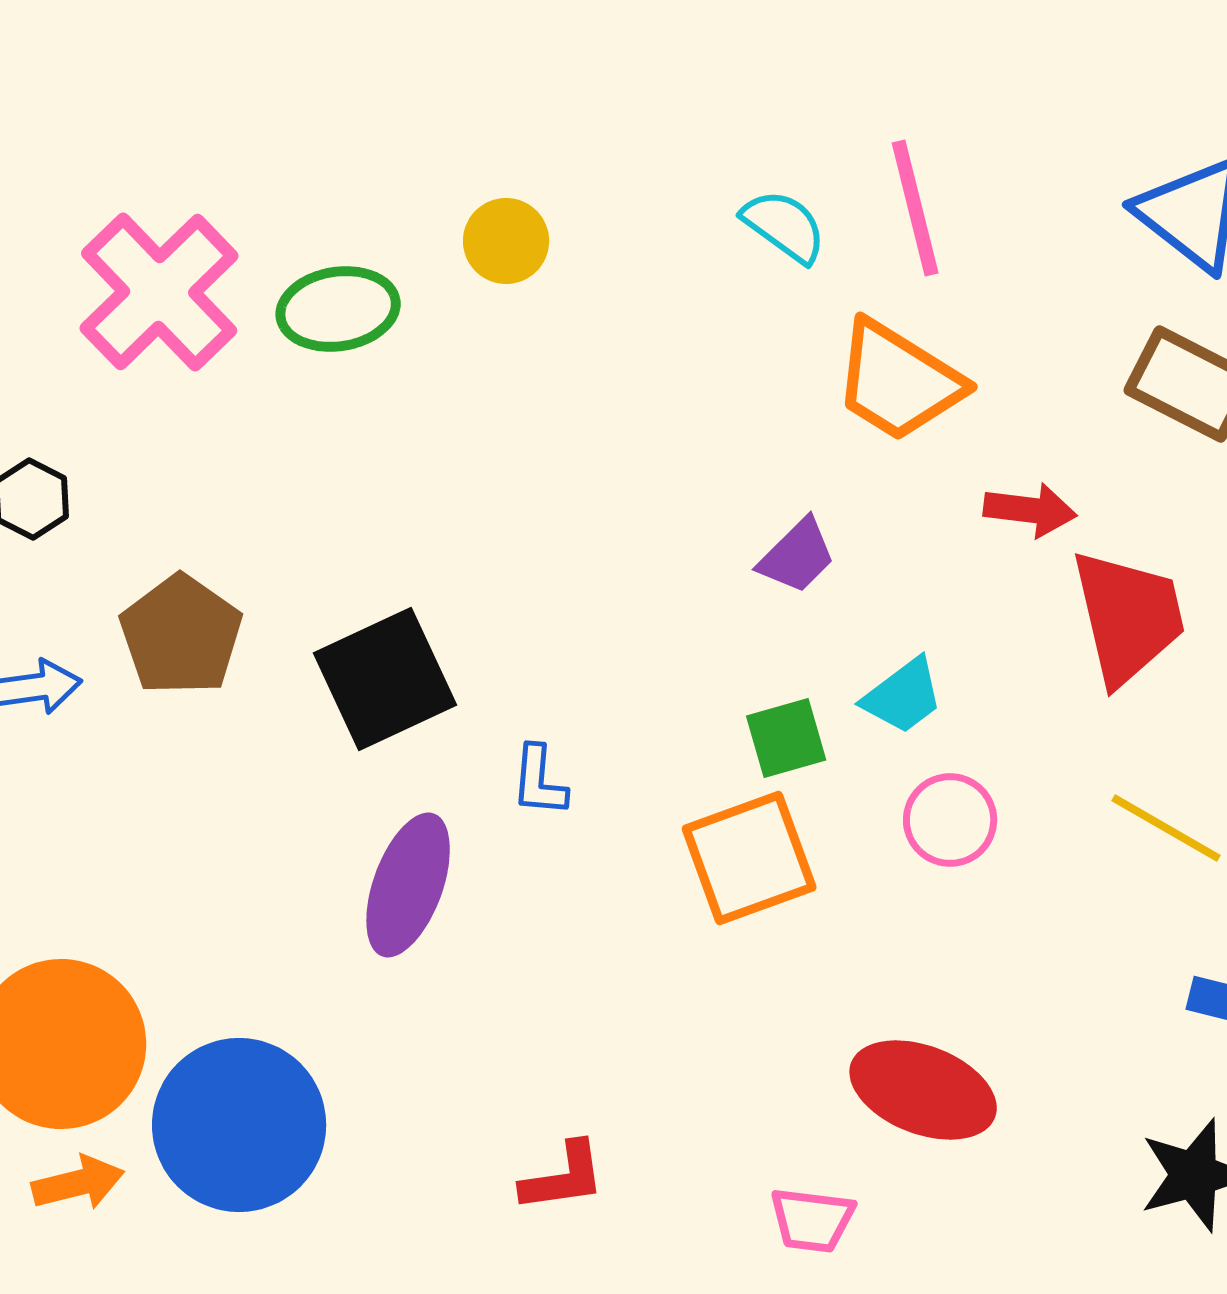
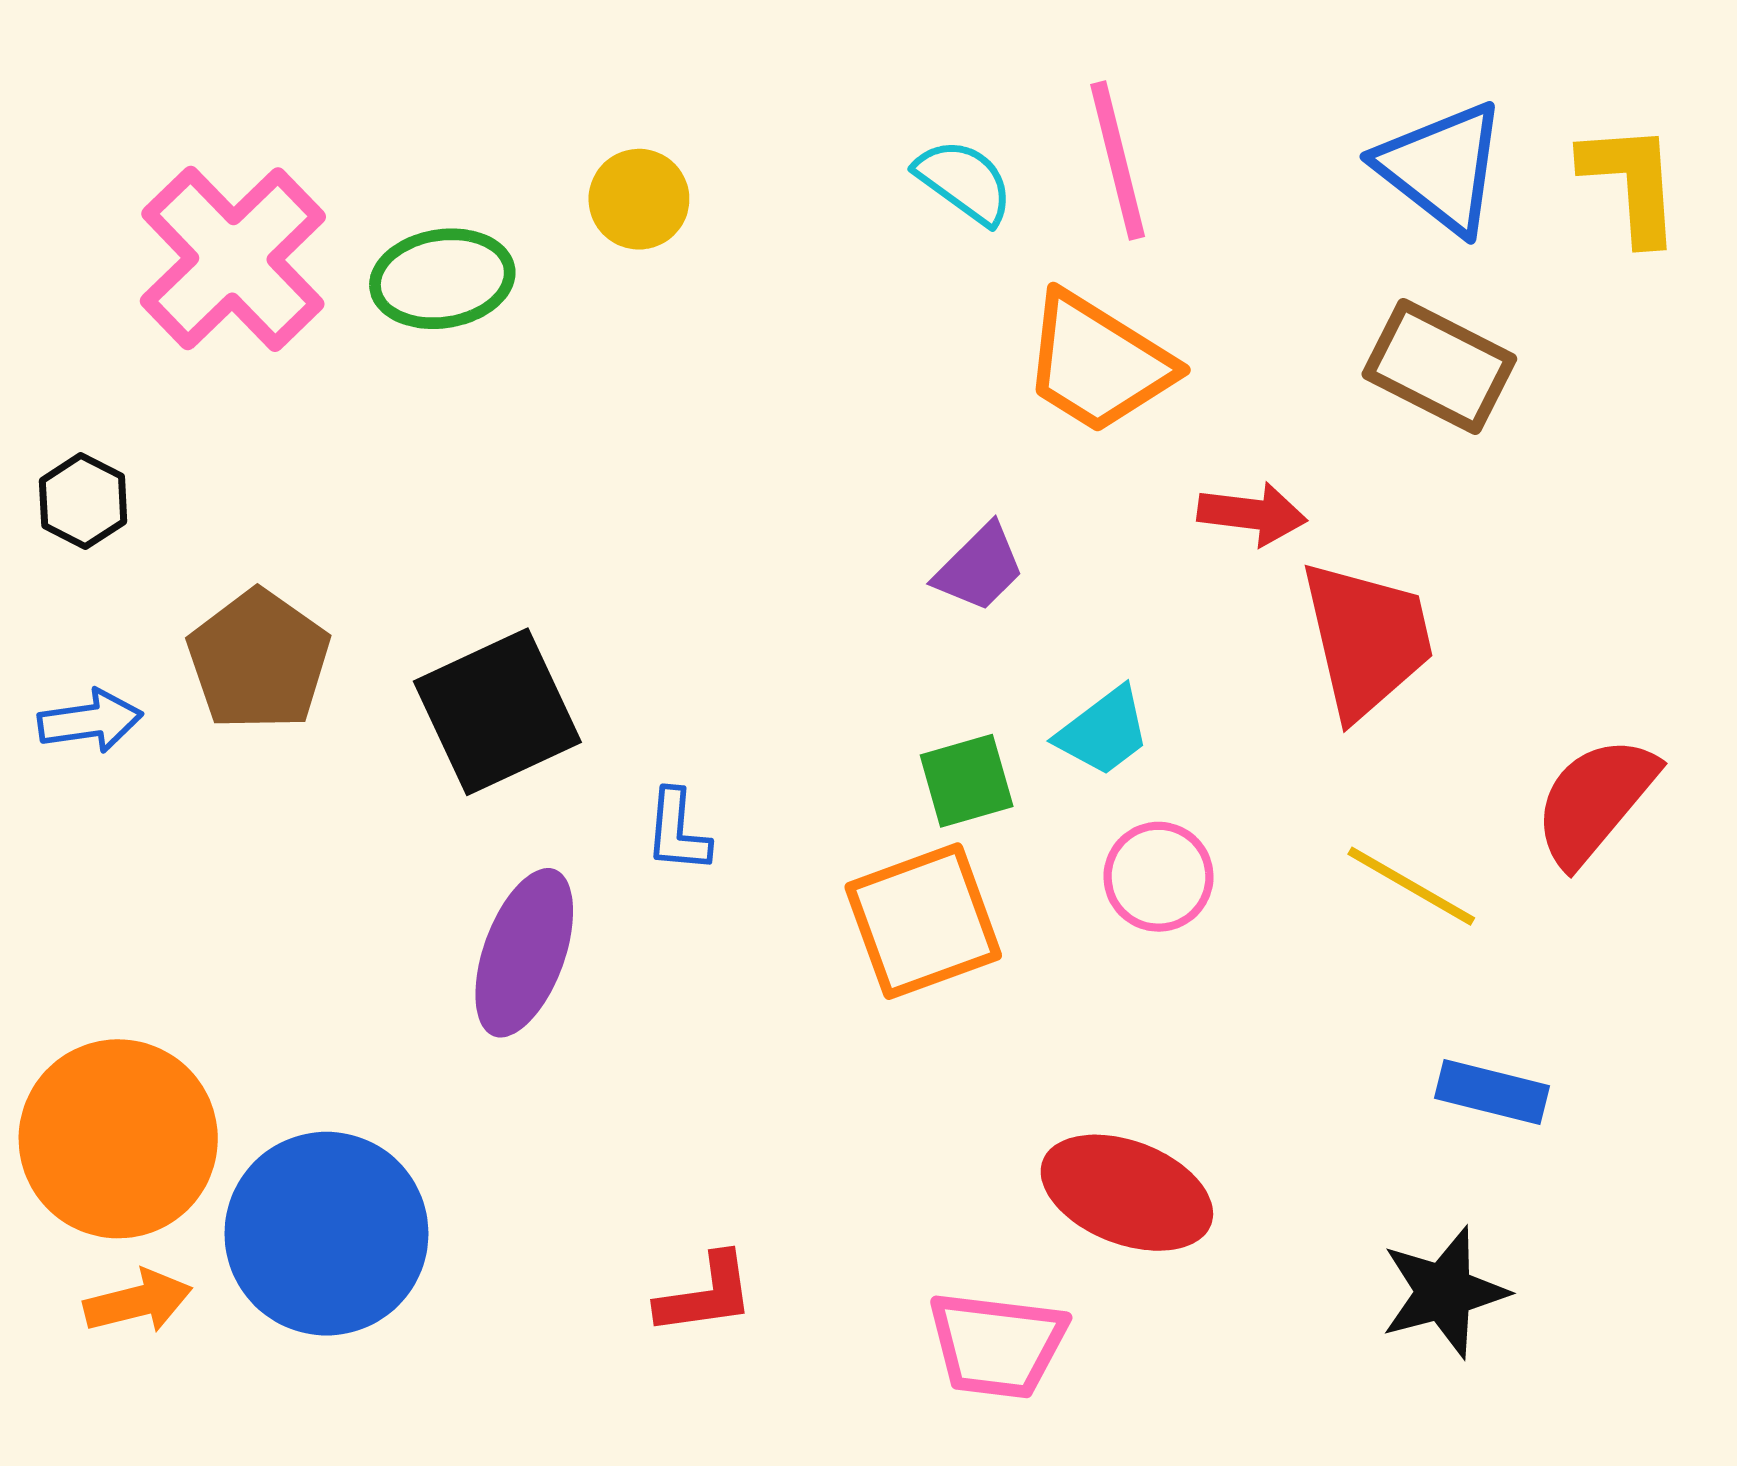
pink trapezoid: (812, 1220) -> (997, 1345), size x1.4

